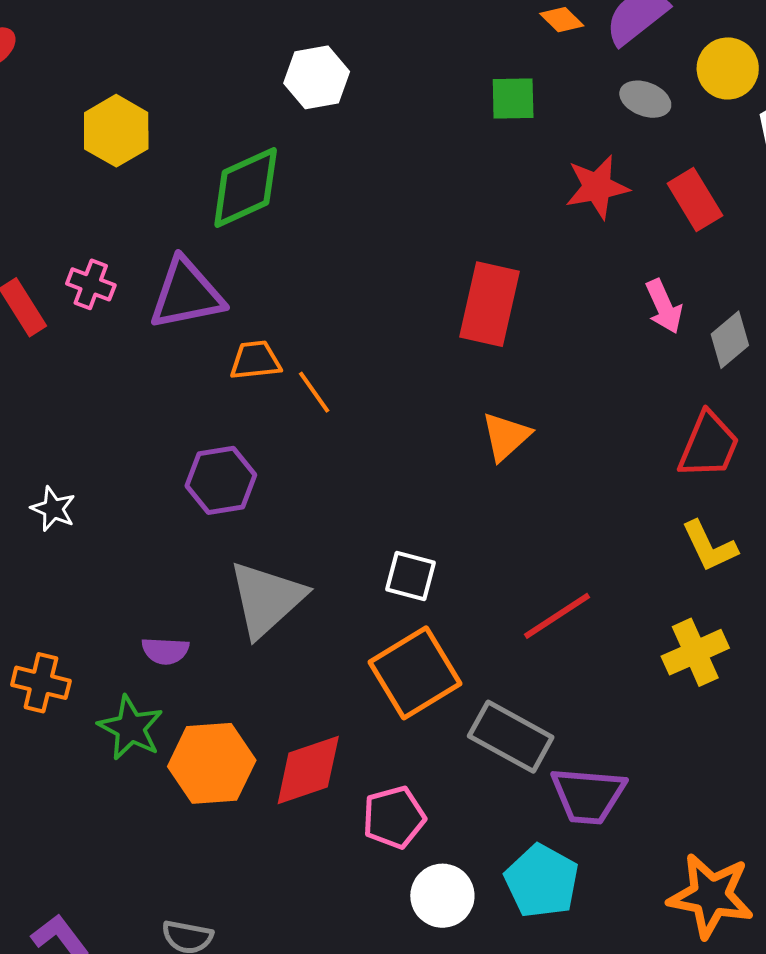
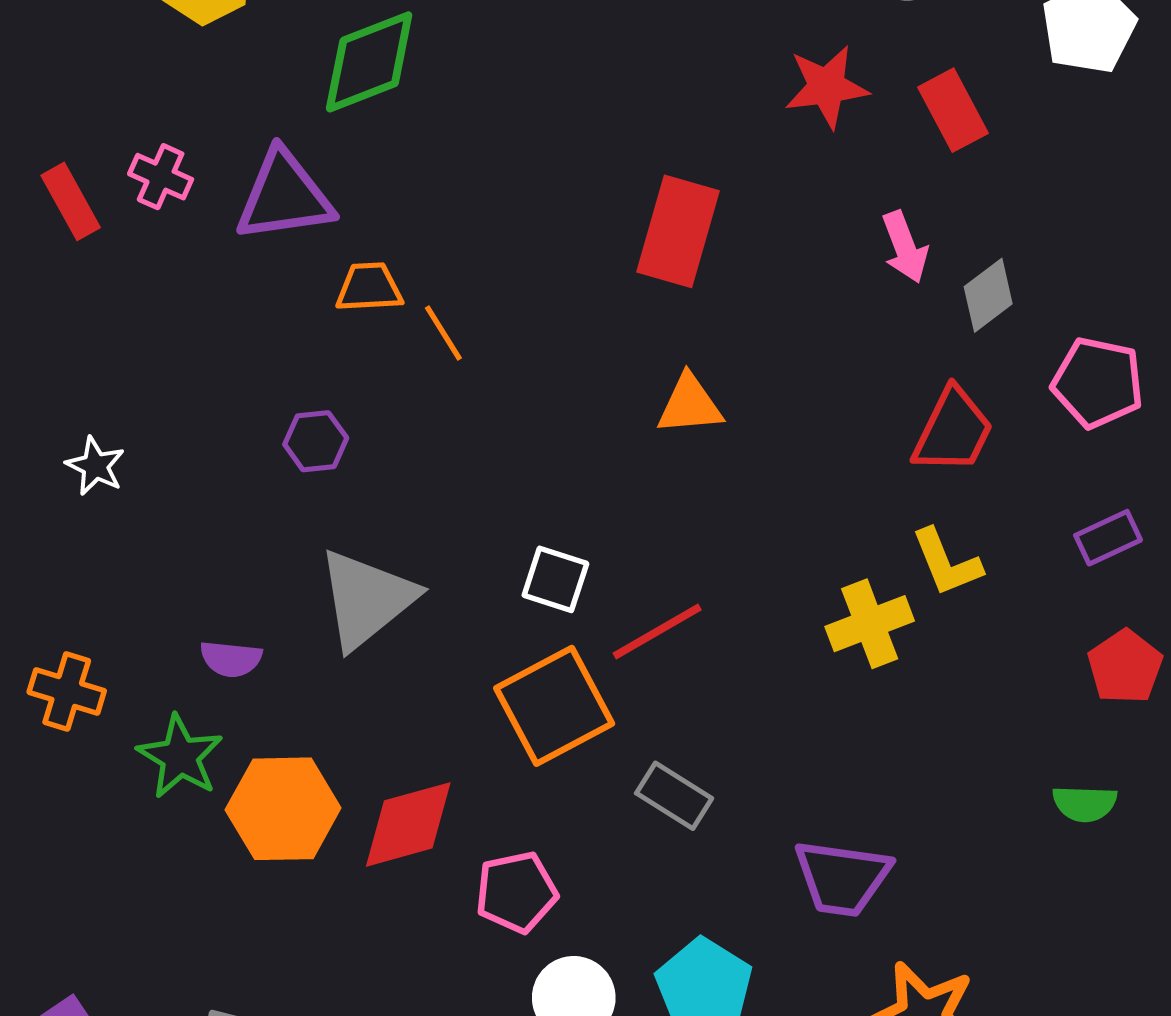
orange triangle: (506, 436) -> (690, 405), turned 34
purple hexagon: (221, 480) -> (316, 441), size x0.7
red line: (557, 616) -> (657, 632), moved
yellow cross: (695, 652) -> (870, 624), moved
gray rectangle: (511, 737) -> (674, 796), size x0.7
purple trapezoid: (588, 795) -> (842, 878), moved

